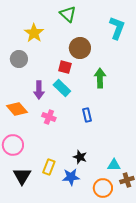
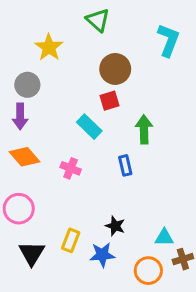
red square: (65, 67) -> (109, 101), moved, turned -32
green arrow: (100, 78) -> (144, 129), moved
purple arrow: (39, 90) -> (20, 116), moved

